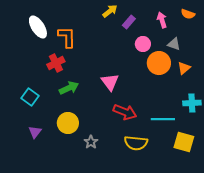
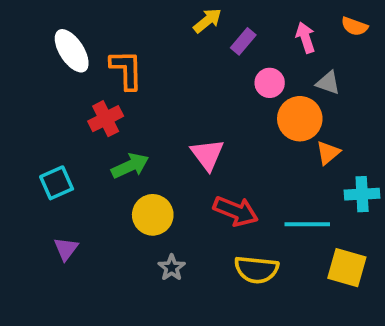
orange triangle: (184, 68) -> (328, 153), moved
cyan square: (30, 97) -> (57, 183), turned 30
yellow circle: (68, 123) -> (153, 215), moved

